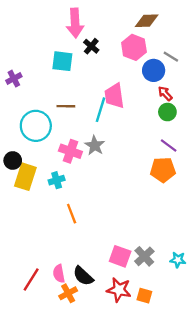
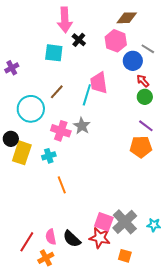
brown line: (66, 106) -> (57, 92), turned -49
gray cross: (144, 256) -> (125, 222), size x1.4
red star: (119, 290) -> (100, 238), moved
orange cross: (68, 293) -> (46, 258), moved

